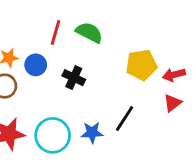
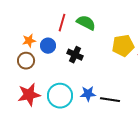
black line: (125, 118) -> (110, 100), moved, turned 66

